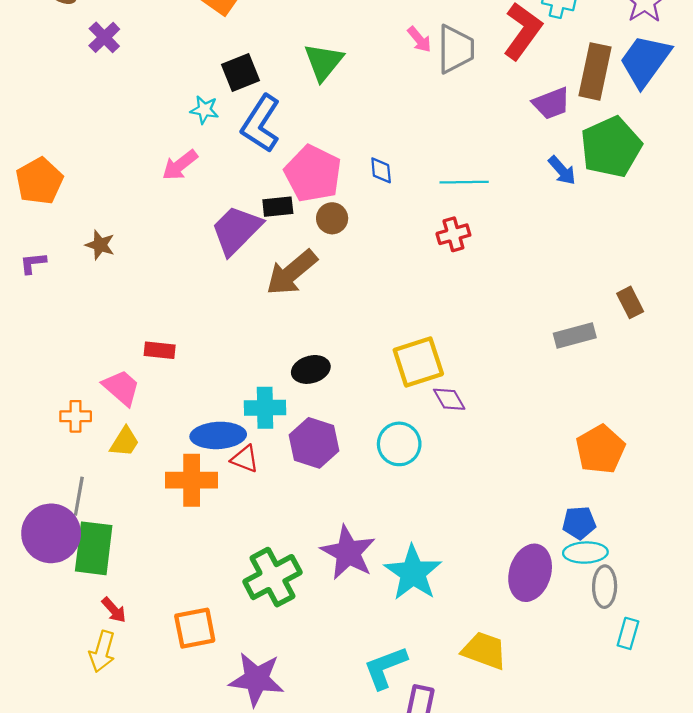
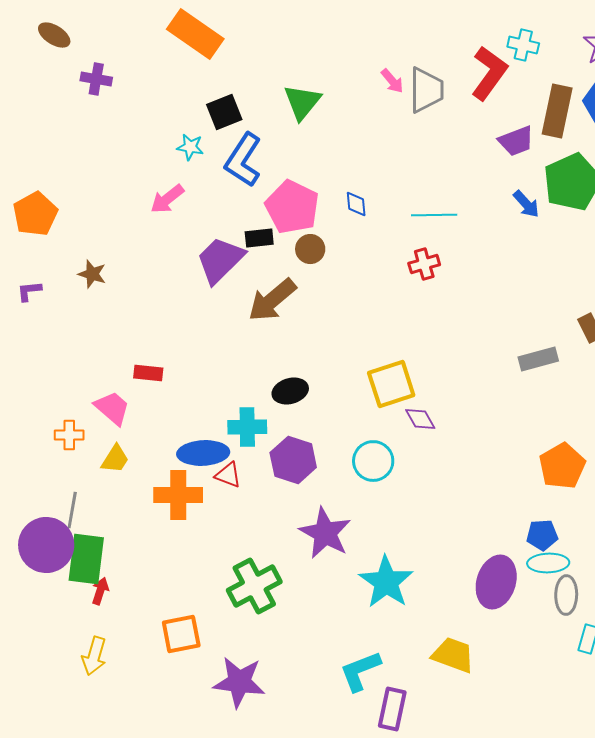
purple cross: (104, 37) -> (96, 79), turned -36
purple star: (348, 553) -> (325, 533), moved
red arrow: (114, 610) -> (100, 591), moved, turned -120

